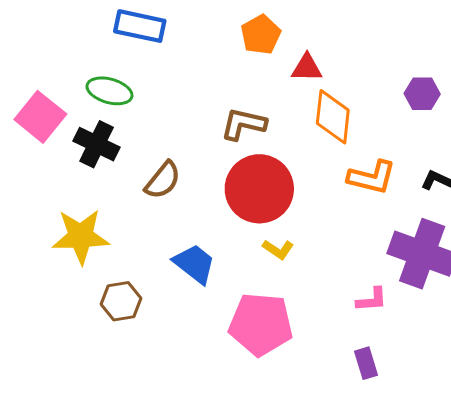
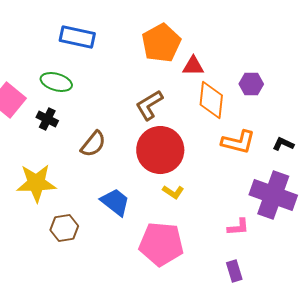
orange pentagon: (261, 35) -> (161, 43), size x1.4
purple hexagon: (422, 94) -> (251, 84), moved
brown L-shape: (243, 124) -> (149, 105), turned -44
black cross: (97, 144) -> (47, 119), size x0.7

